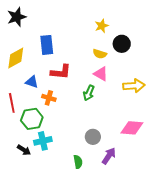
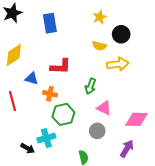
blue rectangle: (47, 45) -> (50, 23), moved
pink triangle: (101, 74) -> (104, 108), moved
yellow arrow: (134, 86) -> (118, 64), moved
green hexagon: (32, 119) -> (63, 114), moved
purple arrow: (109, 156) -> (127, 149), moved

